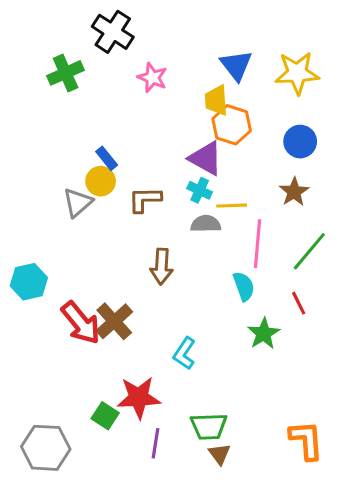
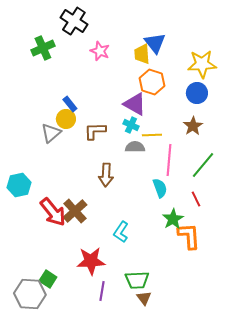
yellow star: (297, 73) -> (202, 64), moved
yellow trapezoid: (216, 100) -> (142, 54), moved
green square: (105, 416) -> (48, 279), moved
orange L-shape: (306, 440) -> (189, 236), moved

